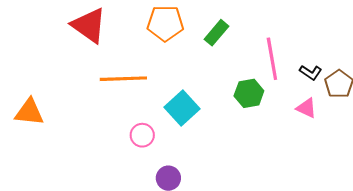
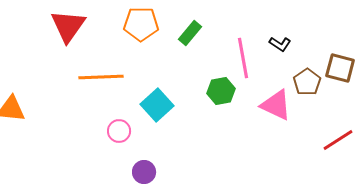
red triangle: (89, 25) -> (68, 26), turned 30
black L-shape: (311, 72) -> (280, 44), moved
pink triangle: (306, 108) -> (276, 105), size x1.6

